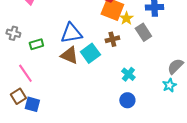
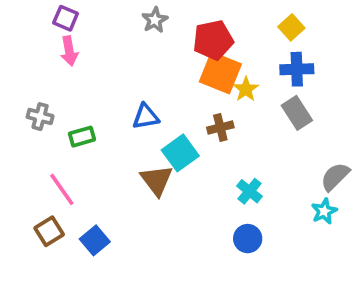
gray rectangle: (143, 32) -> (297, 113), moved
blue triangle: (71, 33) -> (146, 117), size x0.7
brown triangle: (69, 55) -> (157, 180), moved, turned 30
blue square: (32, 104) -> (95, 240), moved, turned 35

